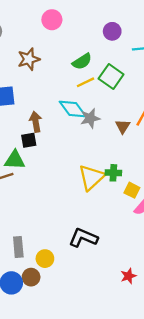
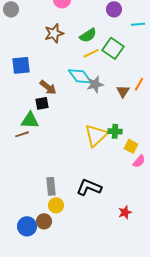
brown star: (29, 59) -> (54, 33), moved
brown arrow: (36, 122) -> (48, 87), turned 138
gray rectangle: (18, 247) -> (51, 186), moved
red star: (128, 276) -> (125, 212), moved

